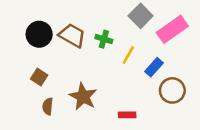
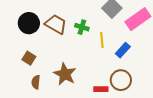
yellow line: (128, 55) -> (102, 40), turned -35
brown circle: (172, 90) -> (121, 80), moved

